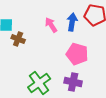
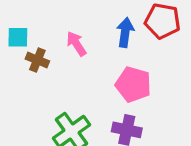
pink arrow: (51, 25) -> (76, 44), moved

